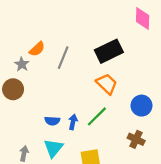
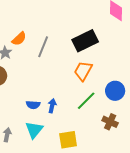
orange trapezoid: (107, 84) -> (83, 71), turned -105
green line: (97, 116) -> (86, 101), moved

